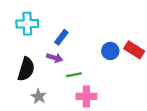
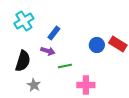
cyan cross: (27, 24) -> (24, 21), turned -30
pink cross: (86, 96) -> (86, 85), moved

